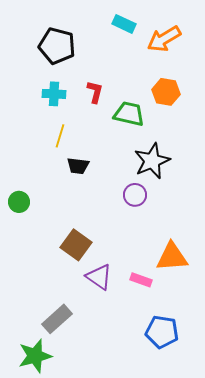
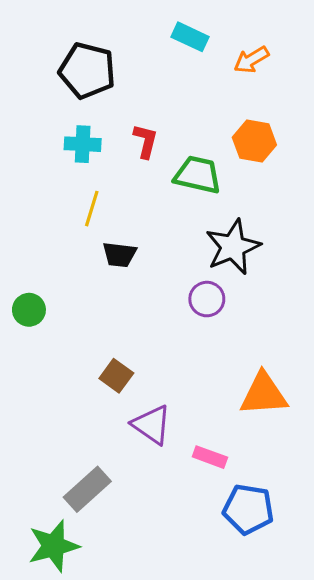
orange arrow: (164, 39) -> (251, 60), size x0.7
brown square: (76, 245) -> (116, 376), size x0.7
pink rectangle: (141, 280) -> (210, 457), moved

